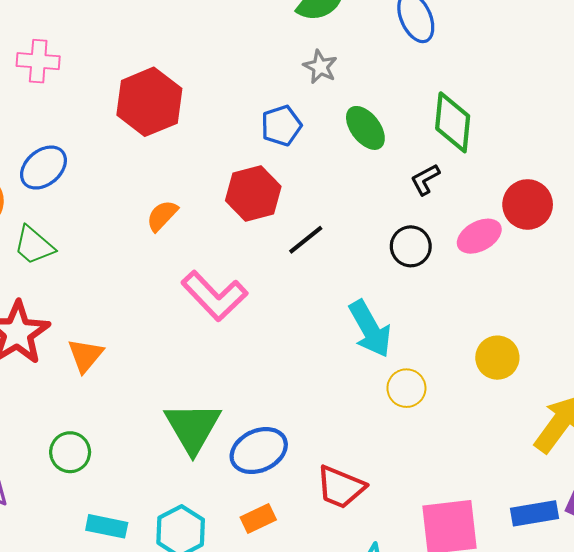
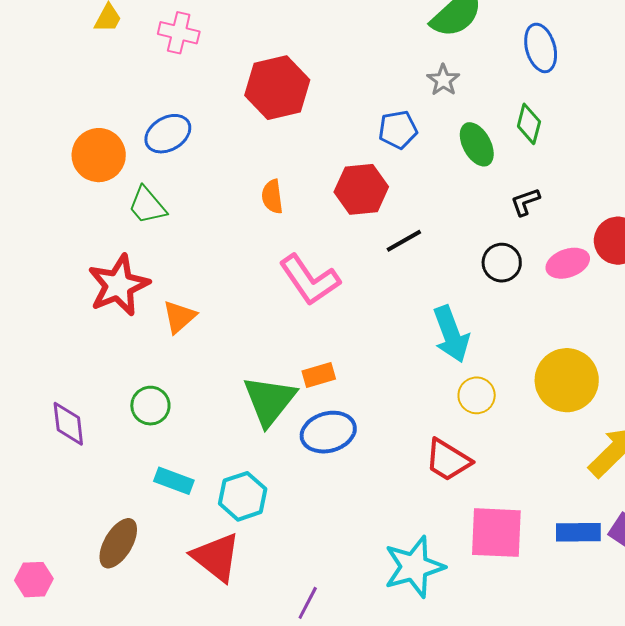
green diamond: (453, 122) -> (529, 124), moved, size x0.7
orange semicircle: (162, 216) -> (272, 197), turned -60
yellow circle: (497, 358) -> (567, 380), size x1.5
red trapezoid: (341, 487) -> (448, 460), moved
orange rectangle: (258, 519) -> (319, 375), moved

